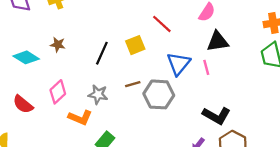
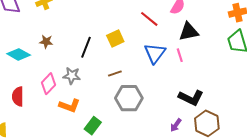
red line: (162, 24) -> (149, 19), moved
gray star: (98, 94) -> (72, 76), moved
gray hexagon: (159, 94) -> (129, 98), moved
red semicircle: (23, 104) -> (18, 96), turned 54

